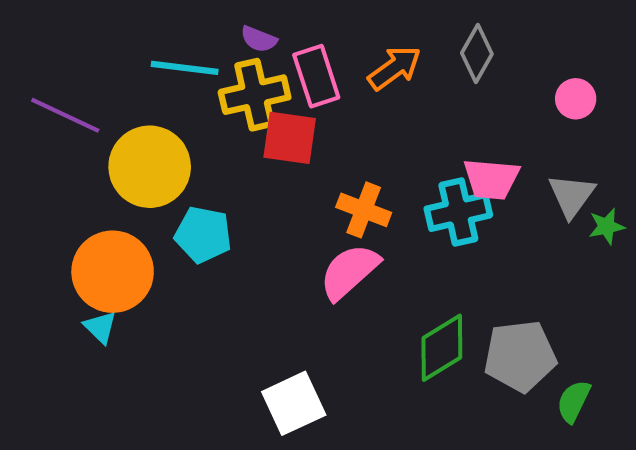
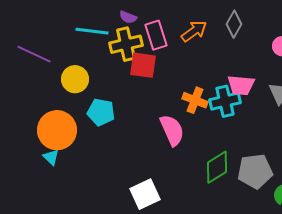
yellow circle: (150, 167) -> (75, 79), size x0.7
orange cross: (364, 210) -> (195, 100), moved
pink semicircle: (349, 272) -> (172, 130), turned 108

